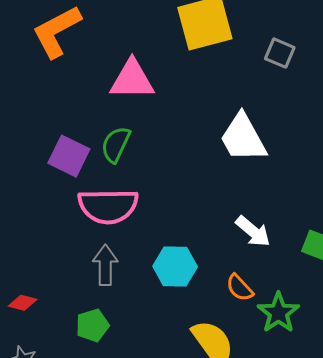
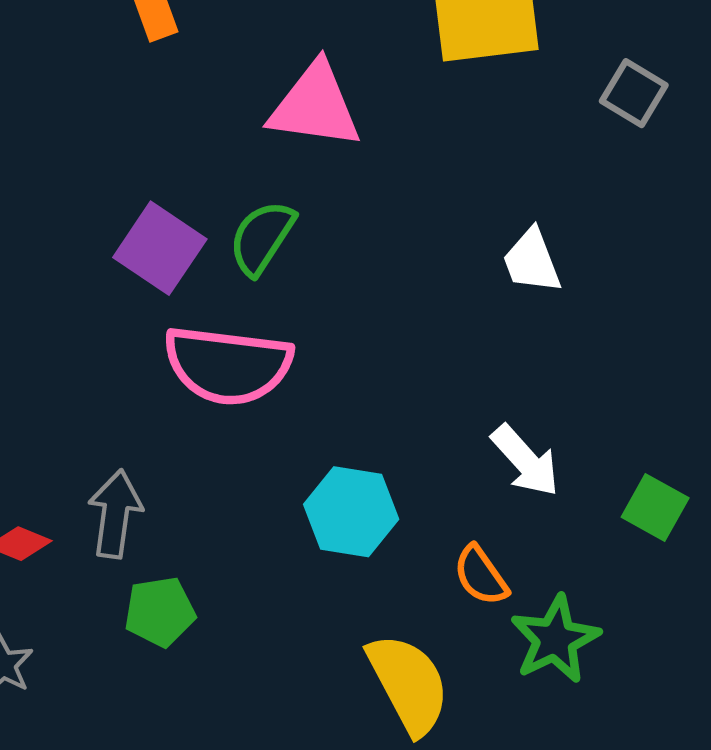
white trapezoid: (243, 138) -> (532, 261), size x0.6
gray arrow: (105, 265) -> (115, 514), moved

